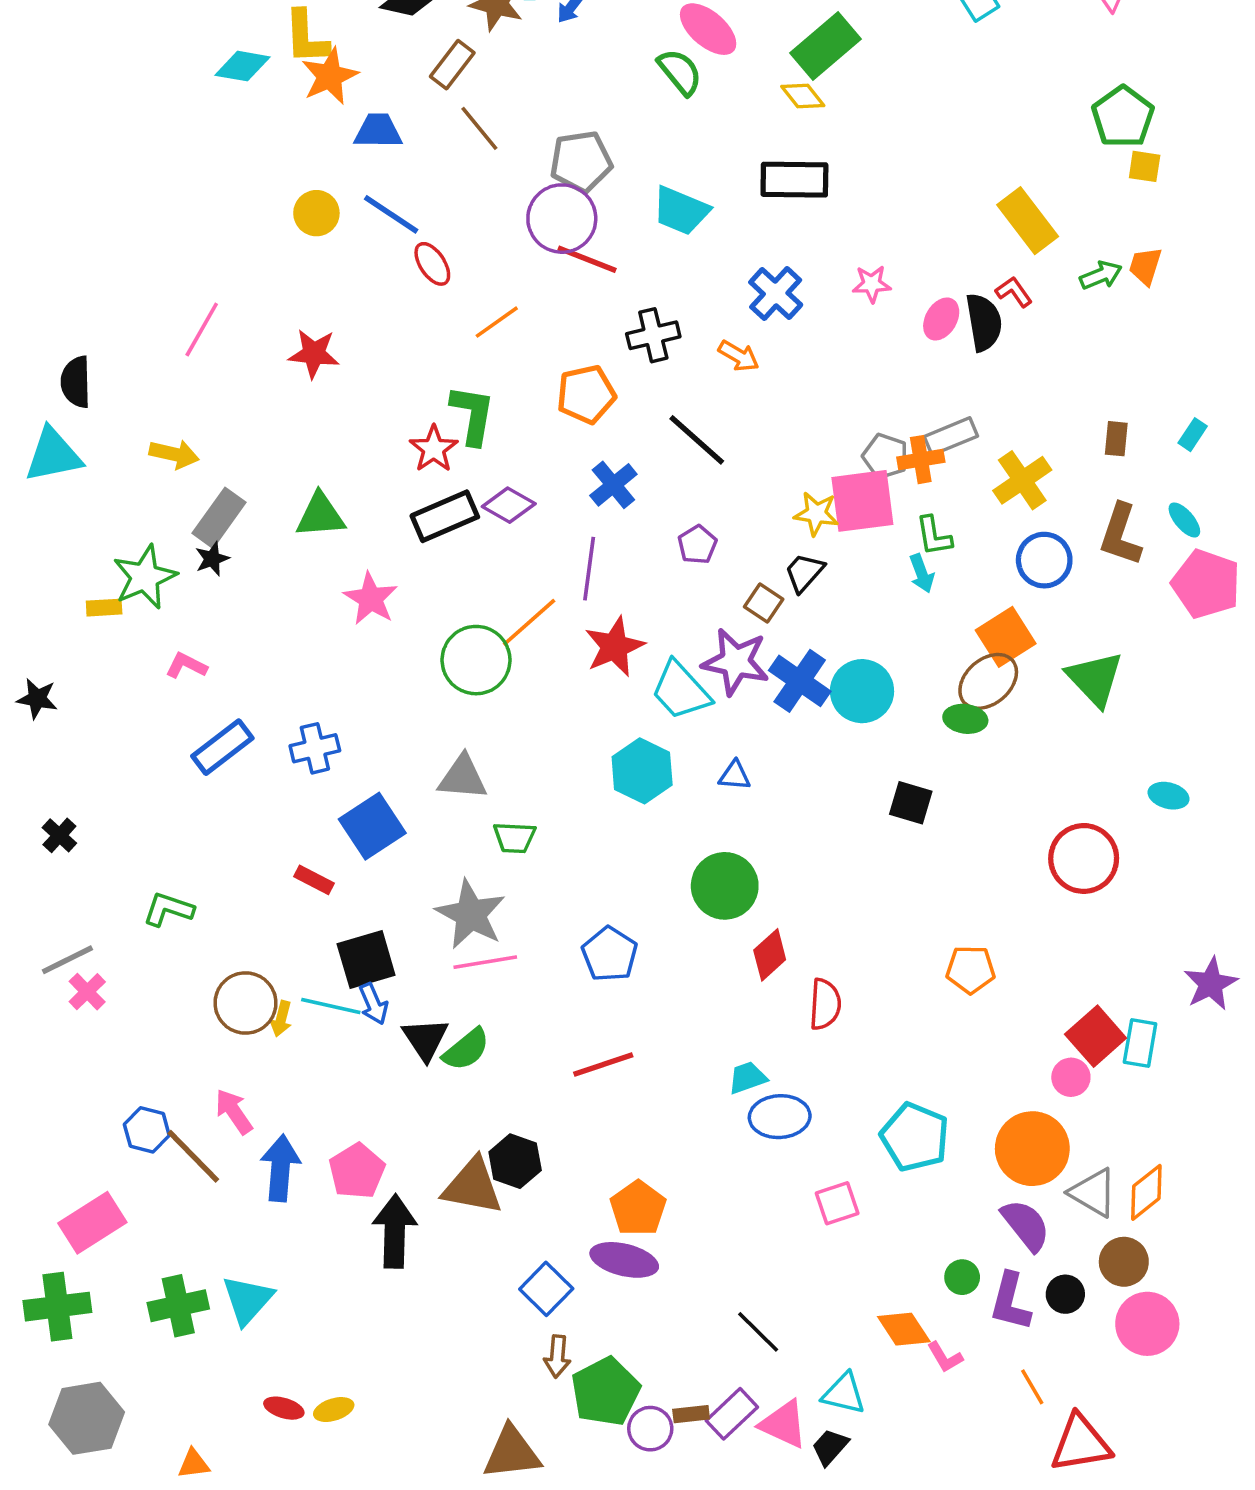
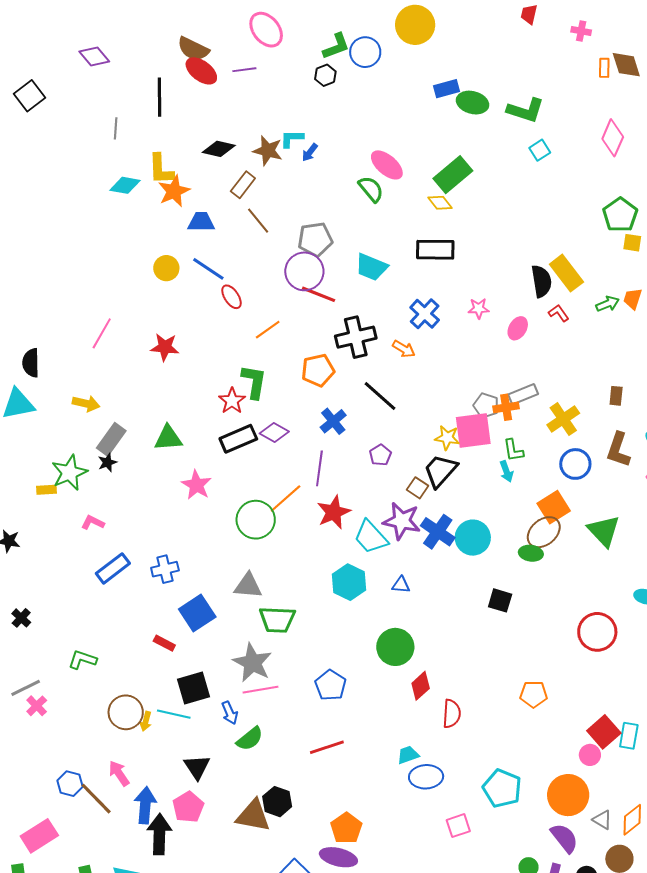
black semicircle: (984, 322) -> (541, 281), moved
black cross: (653, 335) -> (356, 337), size x1.4
black trapezoid: (804, 572) -> (440, 471), size x1.5
green trapezoid: (515, 838) -> (277, 620), size x1.5
blue arrow: (374, 1004) -> (230, 713), moved
black triangle: (425, 1039) -> (197, 767), moved
gray triangle: (1093, 1193) -> (602, 820), size x0.7
black arrow: (395, 1231) -> (159, 834), moved

